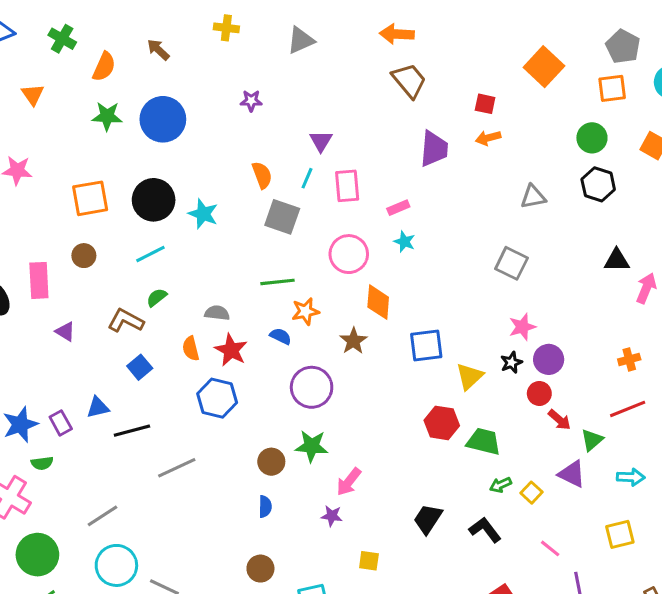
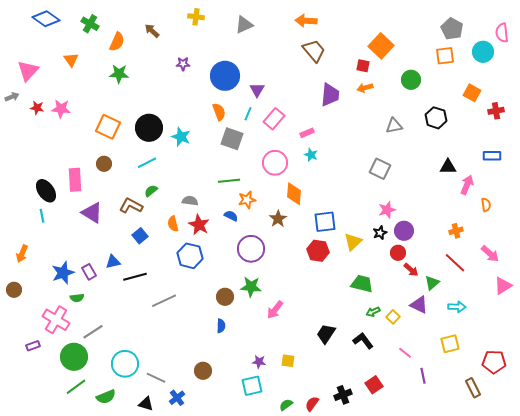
orange square: (544, 67) -> (381, 46), moved
purple star: (251, 101) -> (183, 64), moved
blue circle: (163, 119) -> (225, 76), moved
green circle: (592, 138) -> (411, 80), moved
pink rectangle: (347, 186) -> (274, 119), turned 45
orange square: (90, 198) -> (108, 127), turned 35
purple triangle: (65, 332) -> (92, 213), size x1.6
red line: (628, 409) -> (455, 263), turned 65
red hexagon: (442, 423) -> (318, 251), moved
gray line: (102, 516) -> (93, 332), moved
purple star: (332, 516) -> (259, 362), moved
brown circle: (260, 569) -> (203, 371), moved

